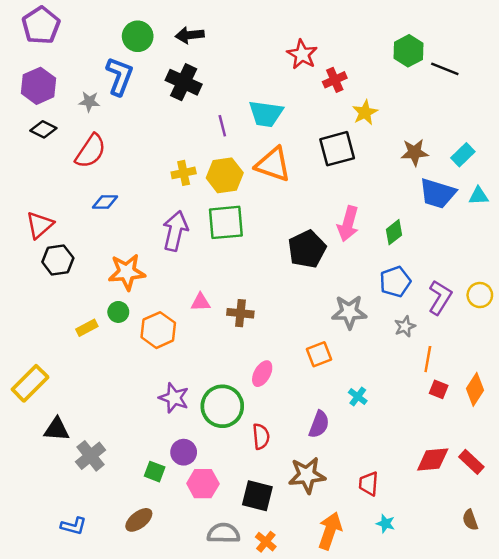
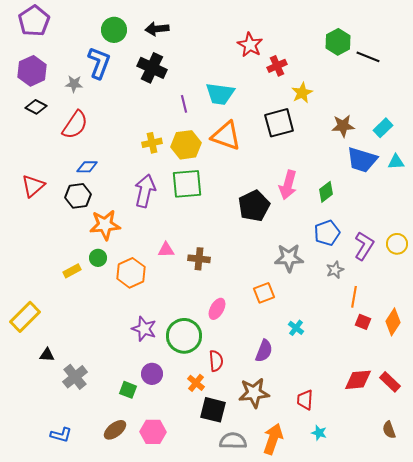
black hexagon: (58, 260) -> (78, 196), moved
black triangle: (57, 429) -> (47, 355), size x0.7
pink hexagon: (203, 484) -> (153, 432), moved
gray semicircle: (224, 533) -> (233, 441), moved
orange cross: (266, 542) -> (196, 383), moved

